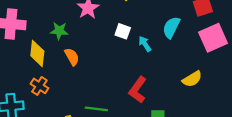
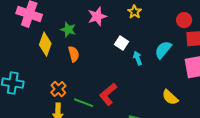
yellow semicircle: (192, 79) -> (170, 97), turned 60
orange cross: (39, 86) -> (58, 89), moved
red L-shape: (138, 90) -> (108, 94), moved

